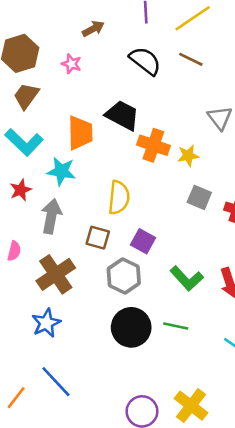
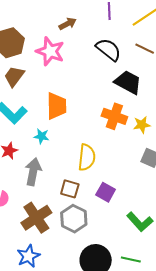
pink star: (71, 64) -> (50, 51), size x1.8
black trapezoid: (122, 115) -> (128, 82), moved
cyan star: (61, 171) -> (41, 136), size x0.7
gray hexagon: (124, 276) -> (74, 219), moved

